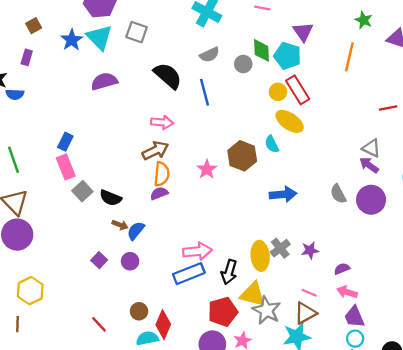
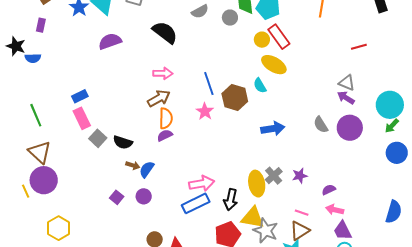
blue line: (204, 92) -> (209, 83), moved
blue rectangle: (65, 142) -> (80, 96), turned 42

